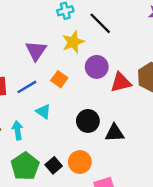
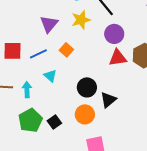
purple circle: (97, 67) -> (114, 34), moved
black triangle: (115, 133) -> (108, 100), turned -42
orange circle: (80, 162) -> (85, 114), moved

